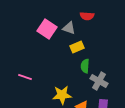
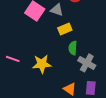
yellow star: (62, 95) -> (42, 64), moved

